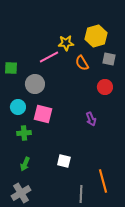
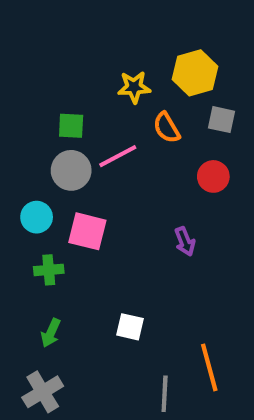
pink line: (49, 57) -> (118, 156), moved
green square: (11, 68) -> (71, 126), moved

